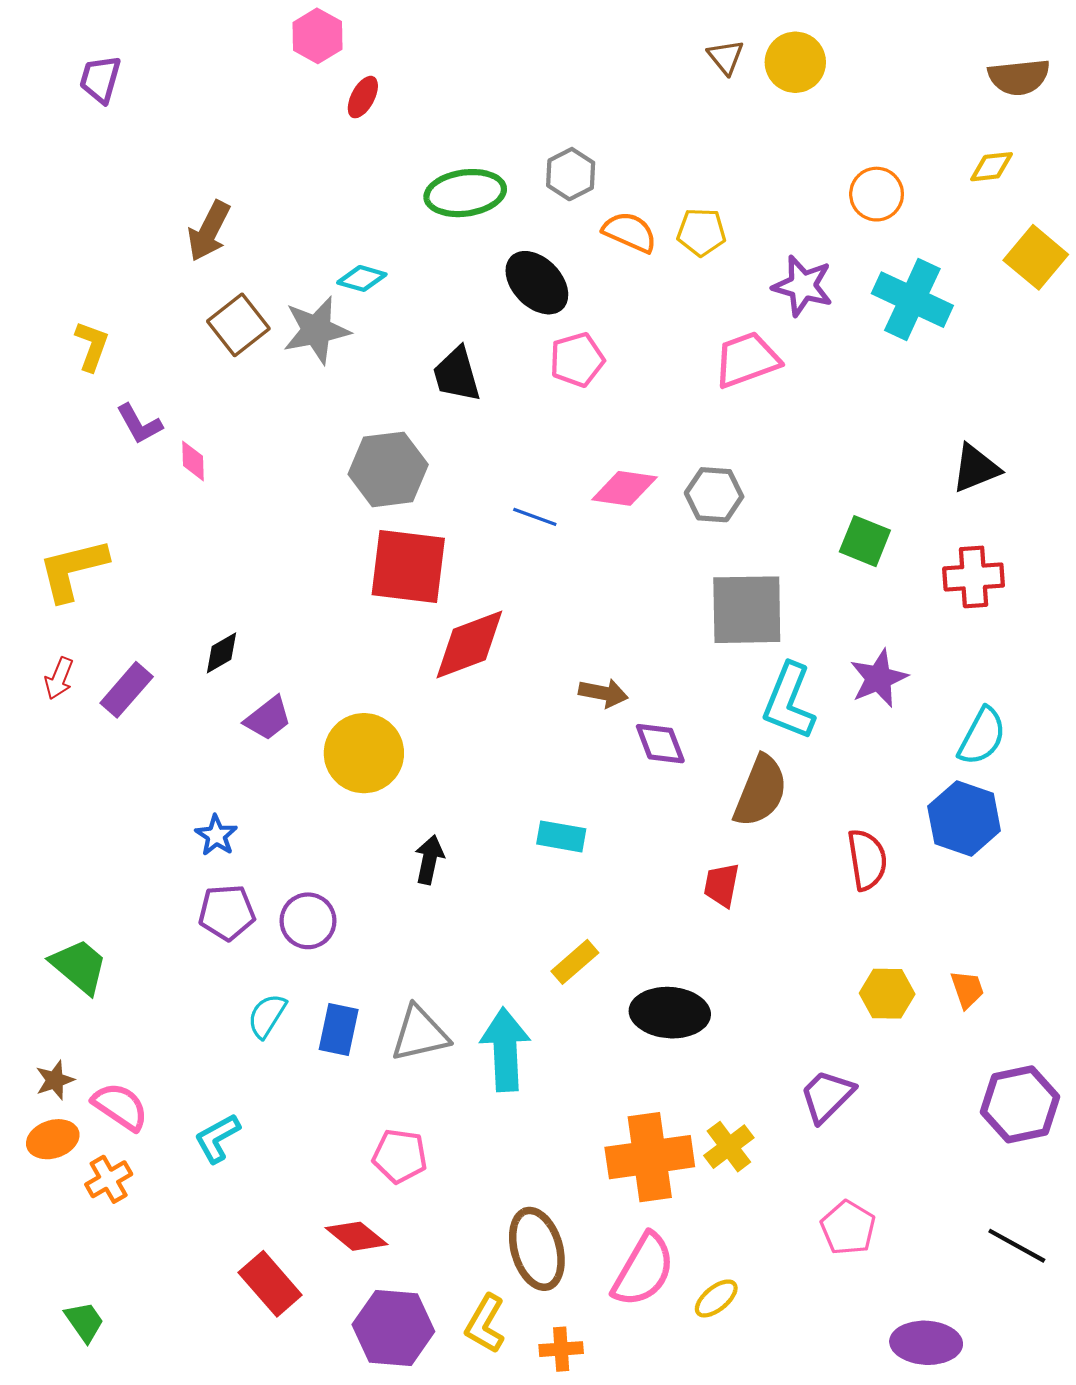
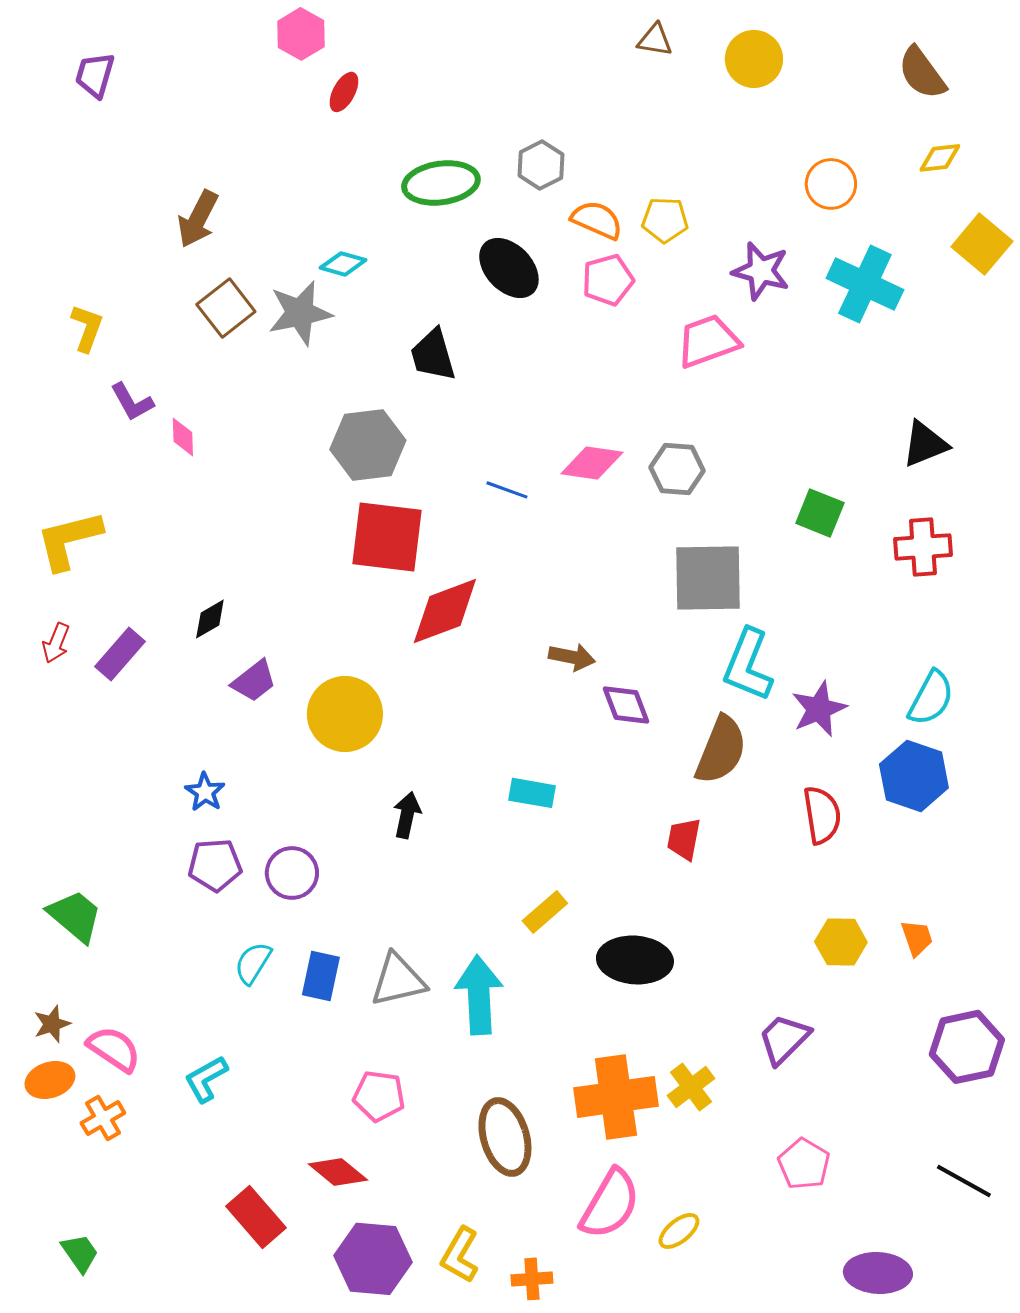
brown triangle: (726, 57) -> (655, 40), moved, turned -42
brown semicircle: (1019, 77) -> (922, 73), moved, turned 60
pink pentagon: (577, 360) -> (608, 280), moved
purple star: (879, 678) -> (819, 709), moved
brown ellipse: (537, 1249) -> (505, 1137), moved

